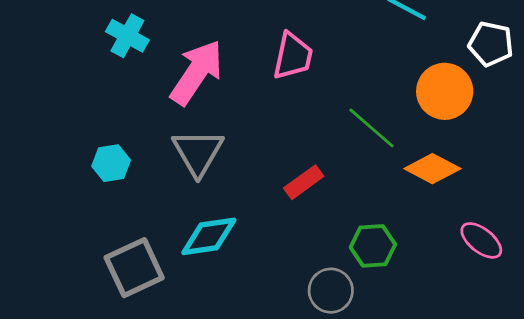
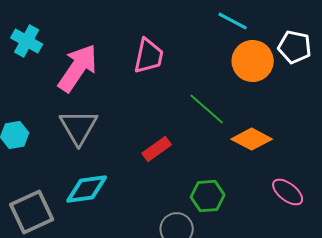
orange circle: (445, 91) -> (253, 61), moved

